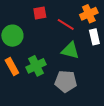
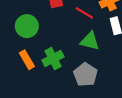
gray pentagon: (66, 81) -> (86, 75), turned 30

